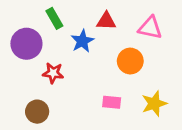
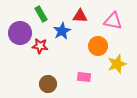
red star: (53, 73) -> (40, 46), moved
yellow star: (154, 104) -> (117, 64), moved
brown circle: (37, 112) -> (48, 84), moved

